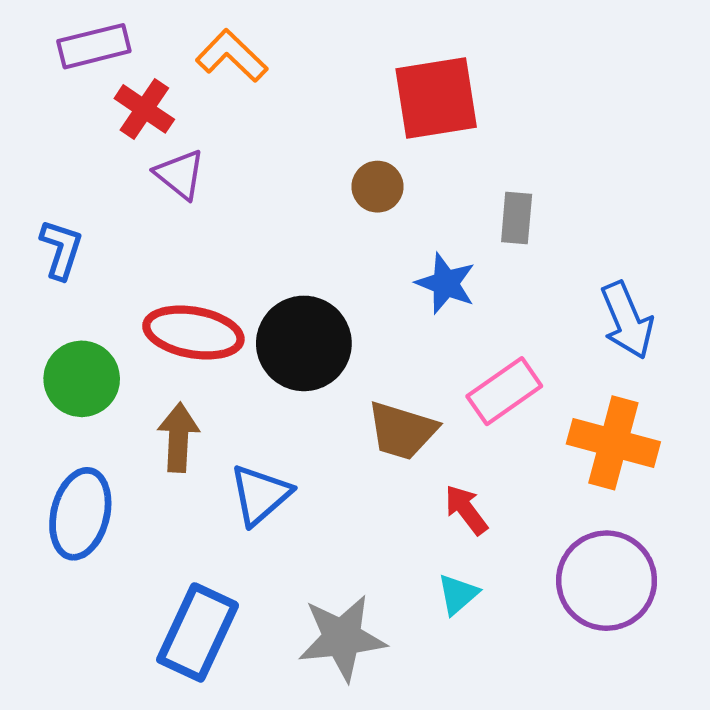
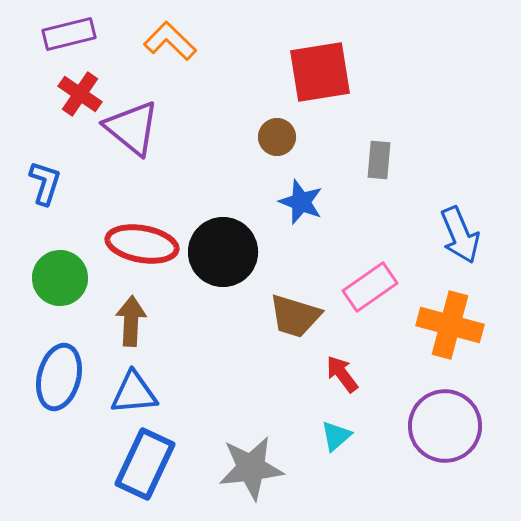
red cross: (144, 109) -> (80, 94), moved
purple triangle: (180, 174) -> (132, 128), size x1.5
blue star: (446, 283) -> (301, 202), moved
blue triangle: (260, 495) -> (134, 393), moved, turned 36

